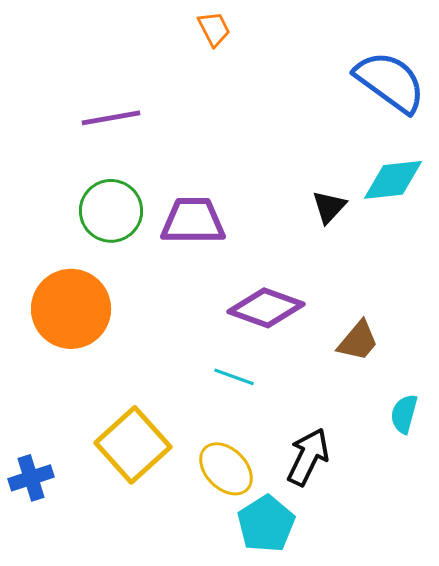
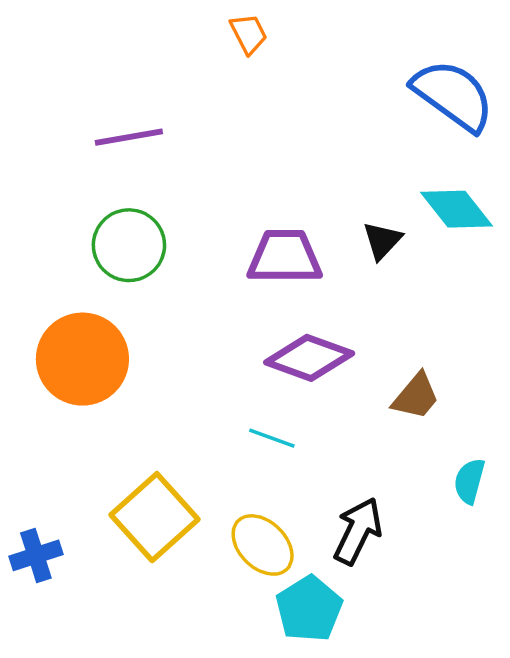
cyan diamond: (393, 180) -> (457, 209), turned 58
purple trapezoid: (193, 221) -> (285, 257), moved

